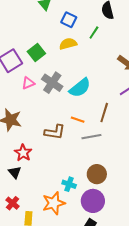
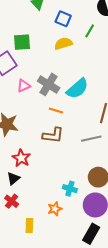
green square: (36, 53) -> (22, 42), moved, turned 36
orange line: (78, 120) -> (56, 111), moved
black triangle: (15, 172) -> (13, 178), turned 32
red cross: (13, 203) -> (12, 201), moved
orange star: (54, 203) -> (55, 209), size x0.6

